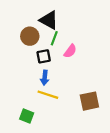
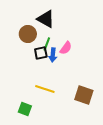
green line: (54, 38) -> (47, 44), moved
blue arrow: (45, 78) -> (53, 55), moved
brown square: (89, 101) -> (84, 95), turned 30

